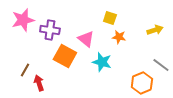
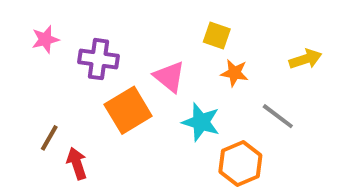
pink star: (23, 20) -> (45, 39), size x0.6
orange square: (65, 56) -> (128, 110), turned 30
gray line: (161, 65) -> (278, 116), moved
orange hexagon: (142, 83) -> (240, 163), moved

